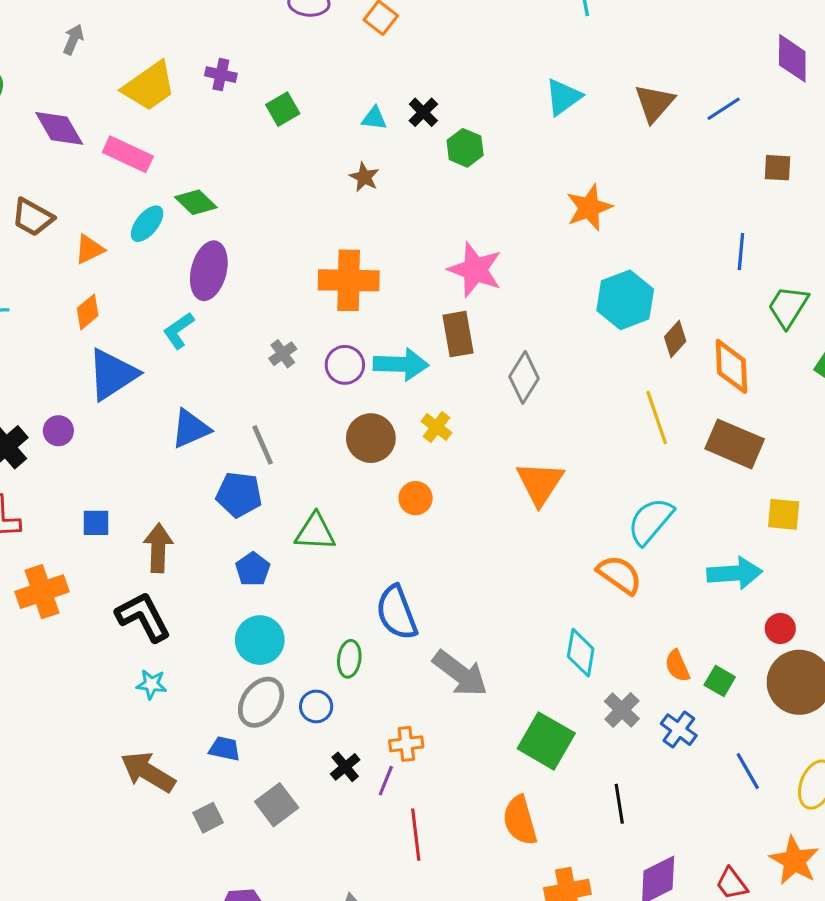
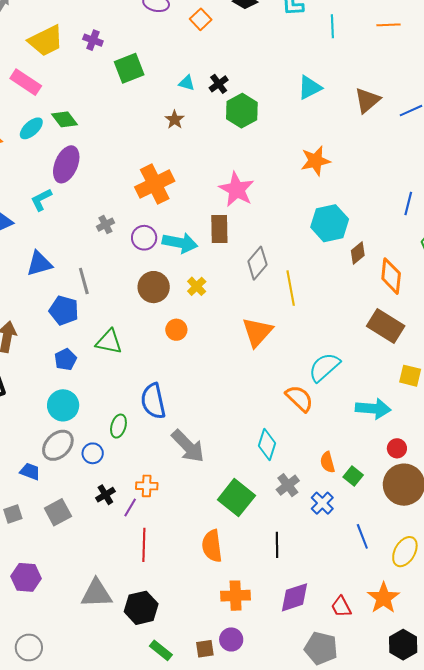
green square: (283, 109) -> (129, 68), size x1.4
green hexagon: (465, 148) -> (242, 111), size x1.4
orange cross: (349, 280) -> (155, 184), turned -36
yellow line: (657, 418) -> (291, 288), moved

